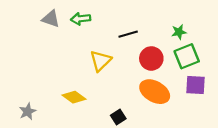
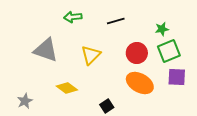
gray triangle: (51, 19) -> (46, 50), moved, size x1.5
black line: (128, 34) -> (116, 21), moved

